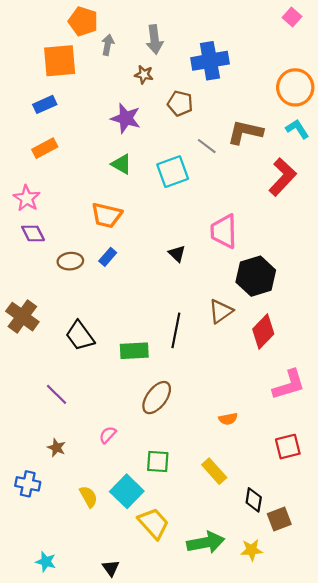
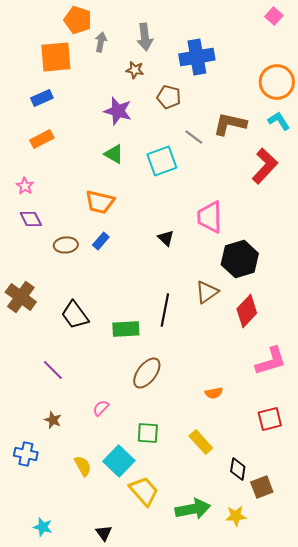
pink star: (27, 198) -> (25, 186), size x0.7

